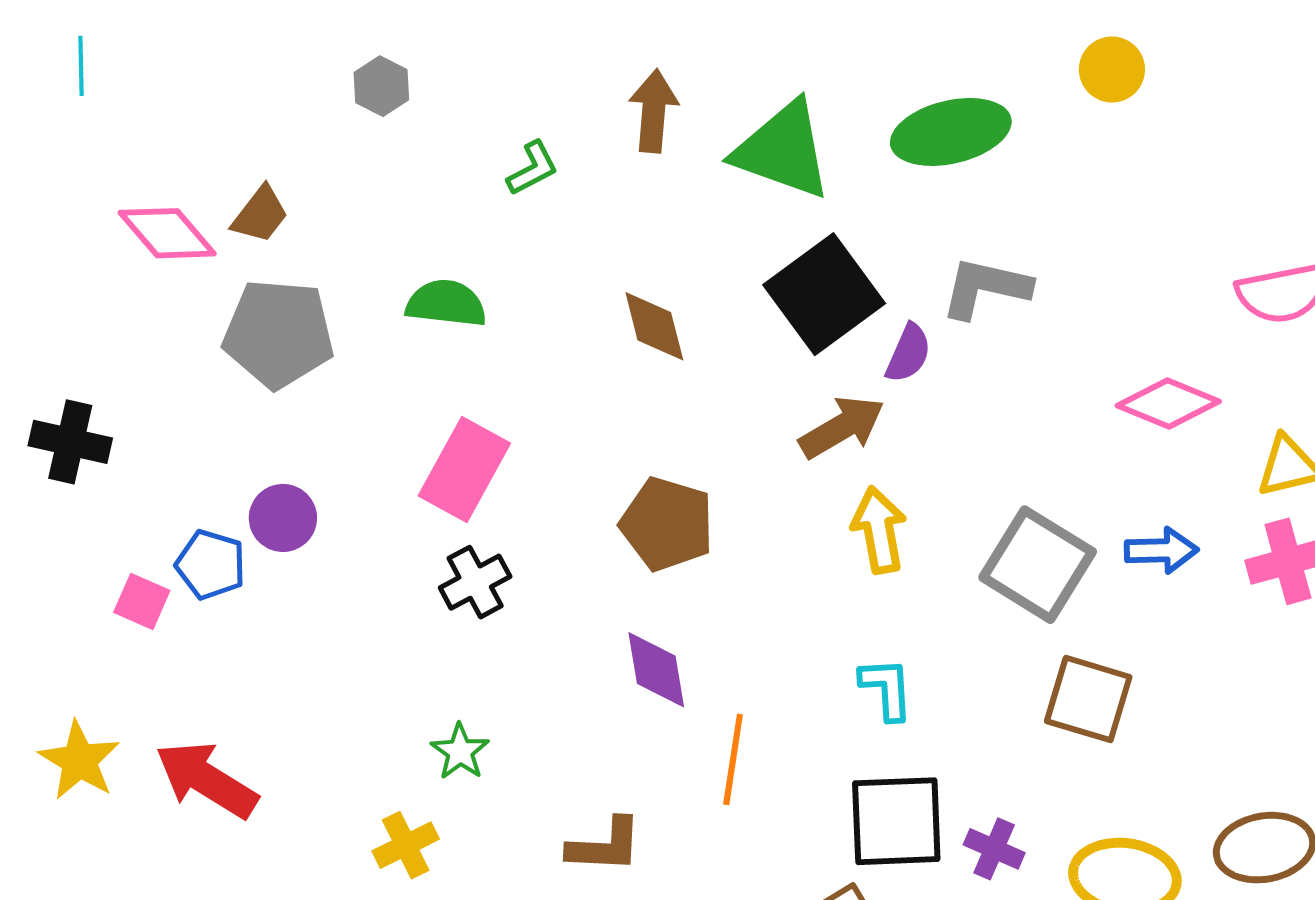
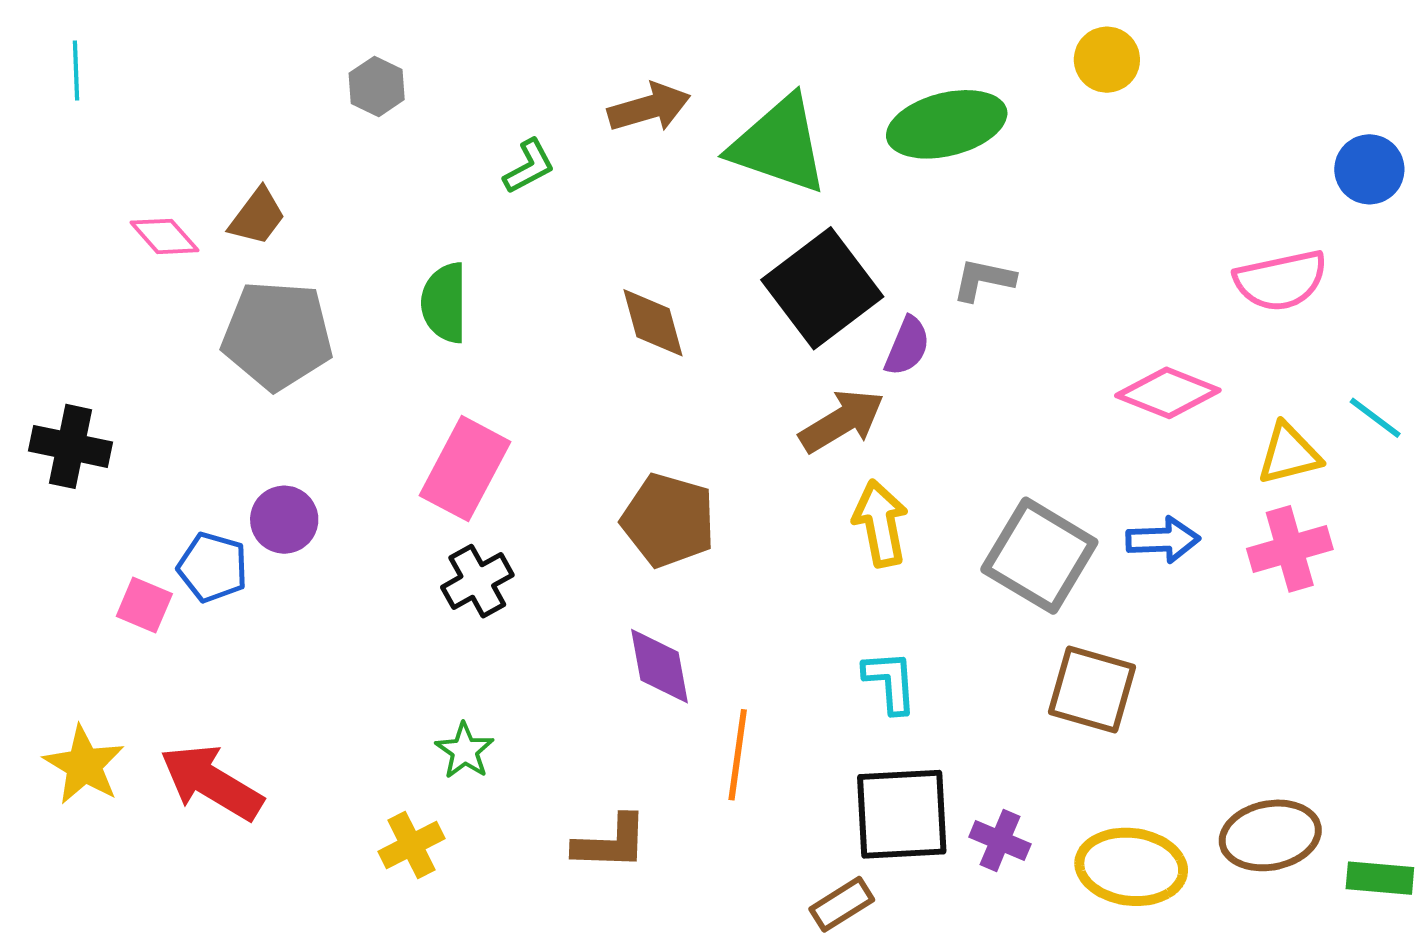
brown arrow: (653, 111) -> (649, 107), turned 70
pink diamond: (167, 233) -> (165, 236), size x0.7
gray L-shape: (986, 288) -> (984, 280), size x0.7
green semicircle: (446, 303) -> (444, 303), turned -96

